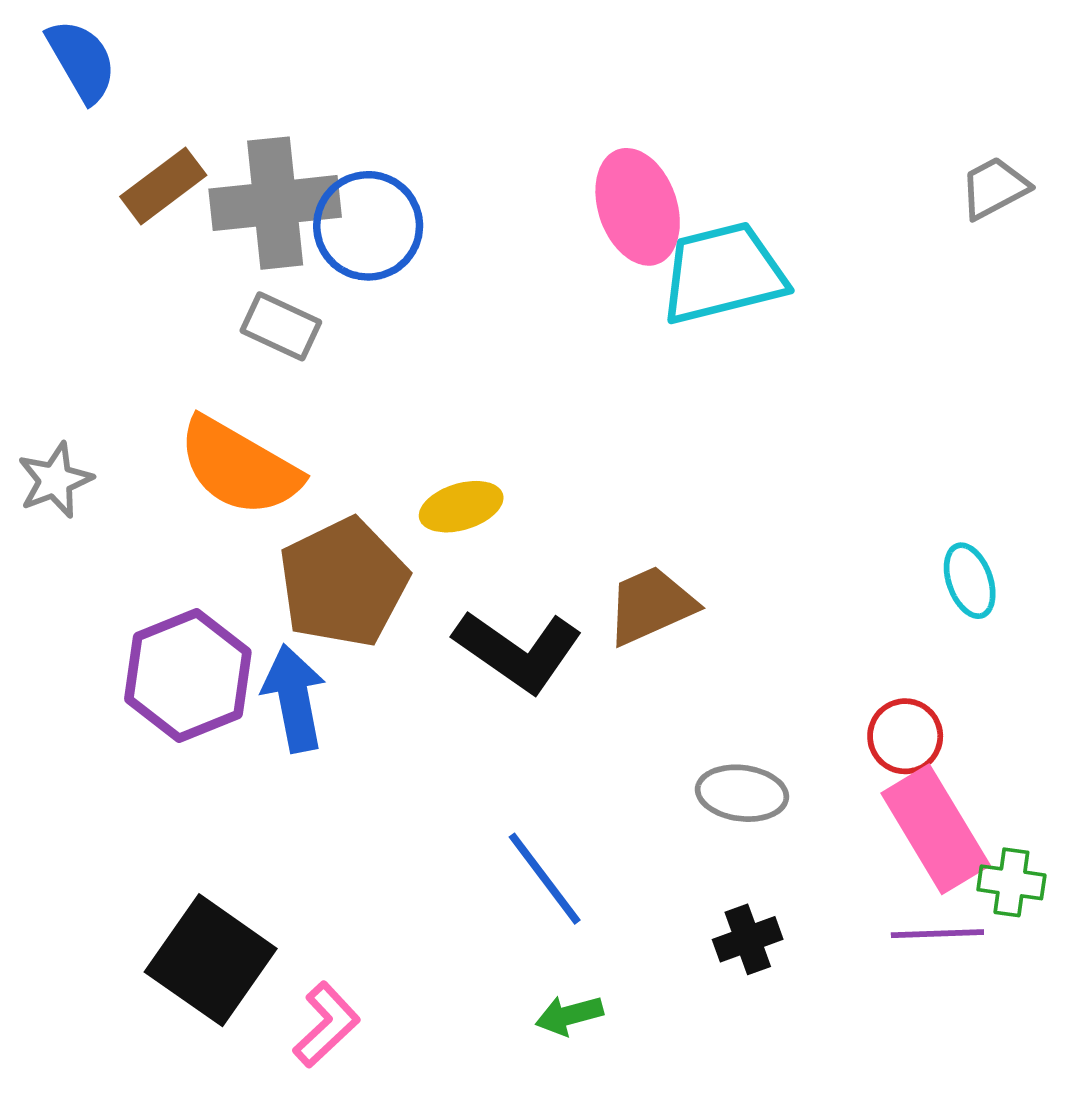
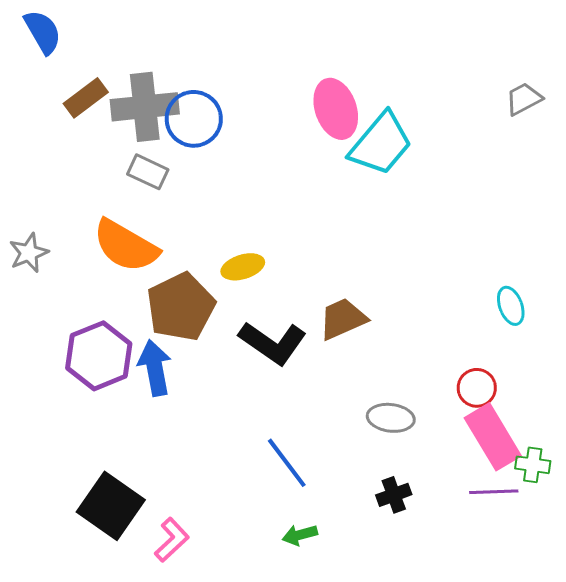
cyan trapezoid: (723, 273) -> (381, 144), turned 144

